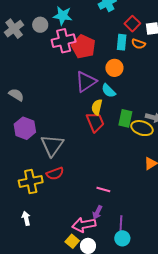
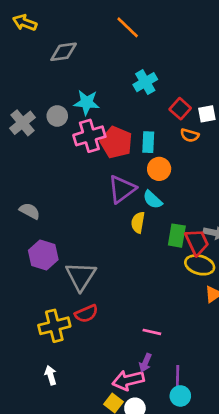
cyan rectangle: (122, 42) -> (148, 142), moved
red trapezoid: (95, 122) -> (197, 242), moved
yellow ellipse: (142, 128) -> (200, 265), moved

